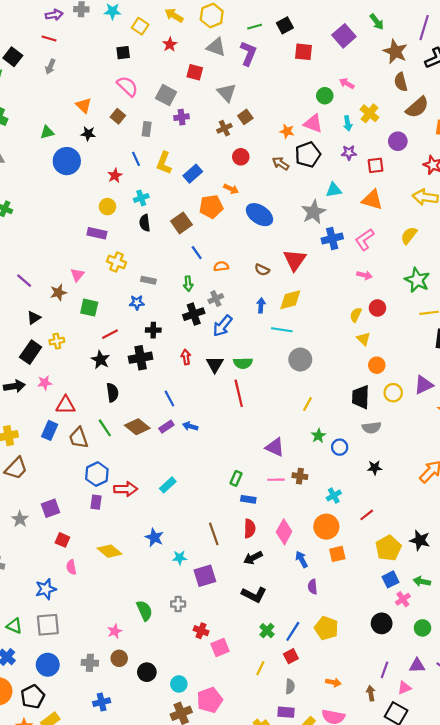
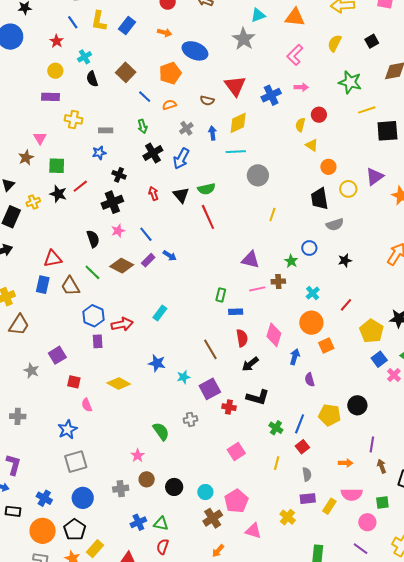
orange pentagon: (211, 207) -> (170, 73), moved
blue cross: (332, 238) -> (271, 95), moved
gray cross: (216, 299) -> (186, 128), moved
black cross: (153, 330) -> (119, 175), turned 32
black star: (100, 360) -> (58, 194), moved
pink star: (45, 383) -> (118, 231), moved
blue arrow: (190, 426) -> (170, 256), turned -152
green star: (318, 436) -> (291, 261), moved
blue arrow: (302, 559) -> (295, 357), turned 56
black circle: (382, 623) -> (357, 405), moved
green triangle: (14, 626) -> (161, 524), moved
red cross: (201, 631) -> (229, 407), moved
purple line: (384, 670) -> (372, 444), moved

